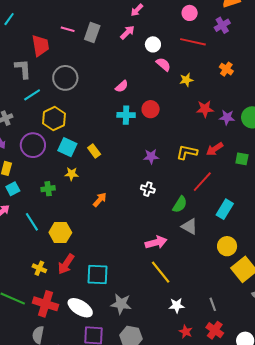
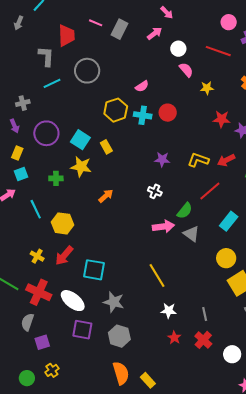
pink arrow: (137, 10) -> (167, 13), turned -96
pink circle: (190, 13) -> (229, 22), moved
yellow hexagon: (54, 119) -> (116, 110), moved
yellow star: (72, 174) -> (81, 167), size x1.5
pink arrow: (156, 242) -> (163, 227), moved

